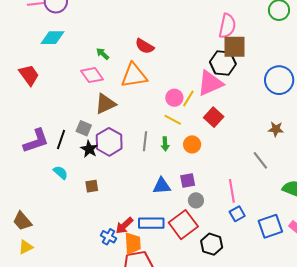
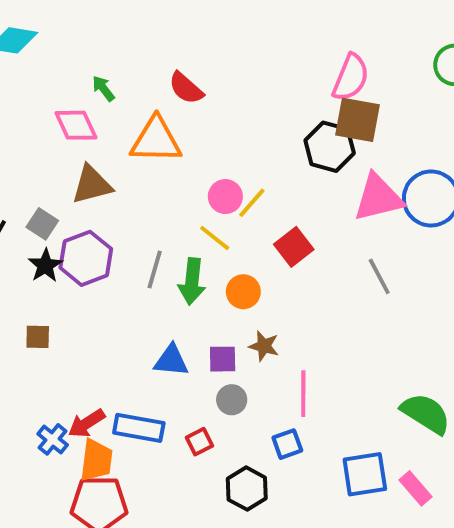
pink triangle: (210, 83) -> (378, 198), moved
brown star: (276, 129) -> (264, 346), moved
green arrow: (165, 144) -> (192, 281), size x1.6
gray line: (260, 160) -> (379, 276), moved
blue square: (237, 214) -> (287, 444), moved
red square: (183, 225) -> (199, 442), size x0.5

